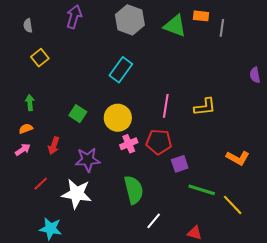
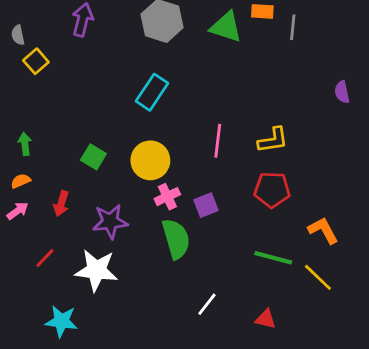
yellow square: (40, 58) -> (36, 61), moved
red pentagon: (159, 142) -> (272, 190), moved
orange L-shape: (238, 158) -> (323, 230), moved, turned -145
purple square: (180, 164) -> (206, 205), moved
green semicircle: (134, 190) -> (176, 239), moved

